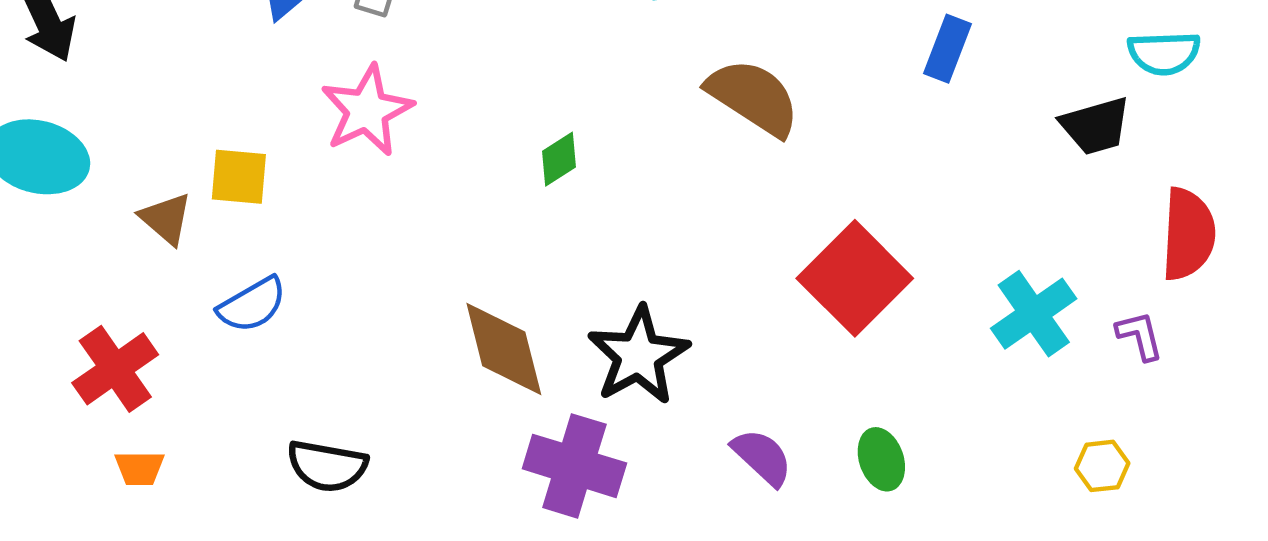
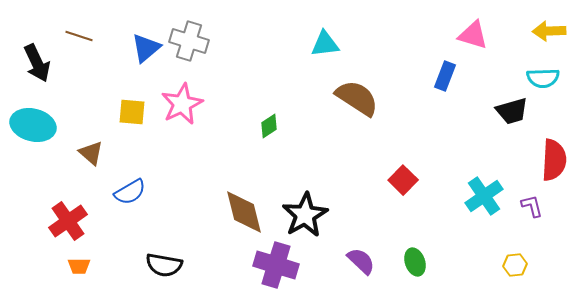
yellow square: (239, 177) -> (132, 112), moved
red square: (855, 278) -> (403, 180), size x0.6

